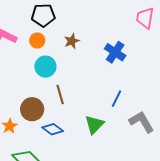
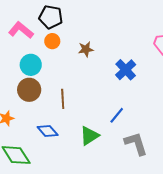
black pentagon: (43, 15) -> (51, 17), moved
cyan circle: (45, 67) -> (31, 65), moved
brown circle: (32, 109) -> (29, 90), moved

